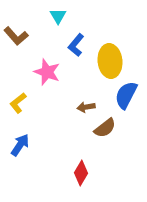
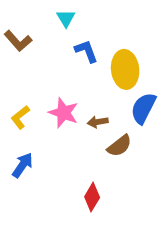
blue L-shape: (76, 45) -> (86, 51), turned 120
pink star: (47, 72) -> (64, 113), moved

